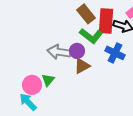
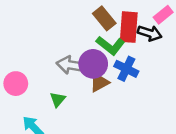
purple circle: (77, 51) -> (93, 64), size x1.5
blue cross: (115, 53) -> (126, 69), moved
pink circle: (32, 85) -> (16, 84), moved

